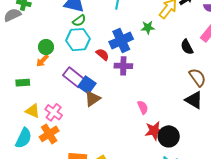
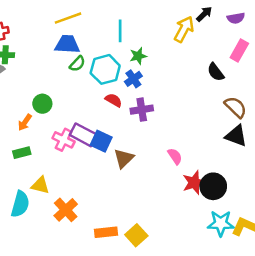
green star: (148, 27) -> (138, 56), moved
cyan hexagon: (78, 40) -> (105, 69), moved
blue cross: (121, 40) -> (133, 79), size x0.6
orange arrow: (42, 61) -> (25, 122), moved
brown triangle: (92, 99) -> (124, 158), moved
pink cross: (54, 112) -> (64, 140), moved
cyan semicircle: (24, 138) -> (20, 204), moved

